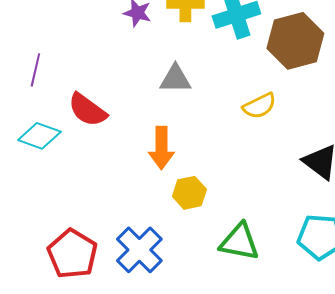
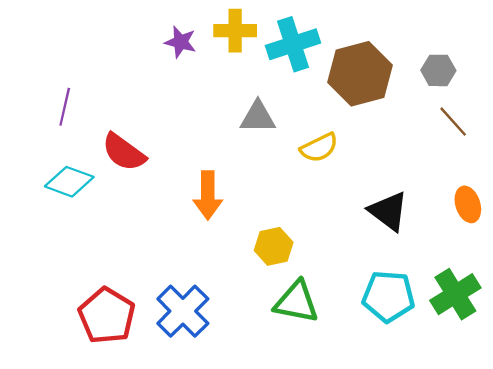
gray triangle: (175, 79) -> (258, 117), moved
yellow hexagon: (189, 193) -> (274, 246), moved

